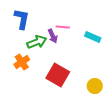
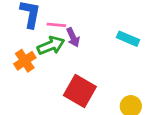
pink line: (63, 27) -> (56, 25), moved
orange cross: (22, 62) -> (25, 61), moved

